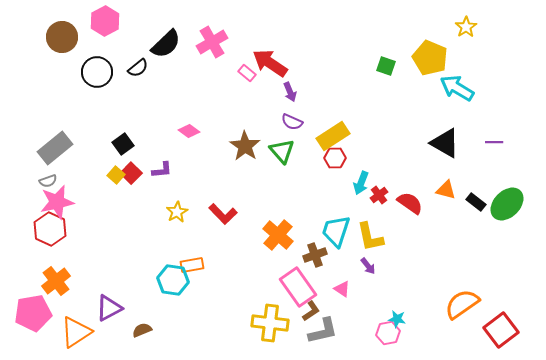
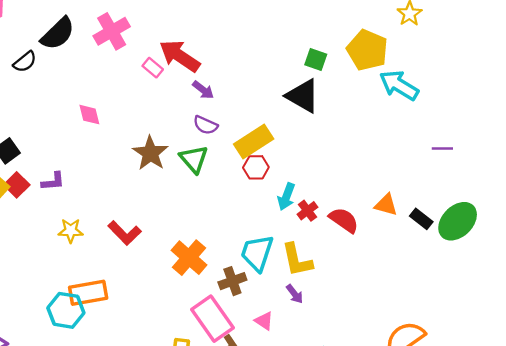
purple arrow: (290, 92) -> (203, 90), turned -30
pink diamond: (189, 131) -> (89, 115), moved, turned 40
black triangle: (445, 143) -> (303, 96), moved
yellow star: (177, 212) -> (71, 231), turned 30
orange rectangle: (192, 265) -> (88, 293), size x1.4

